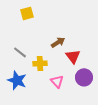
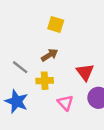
yellow square: (27, 13) -> (56, 24), moved, turned 32
brown arrow: (58, 42) -> (50, 55), moved

